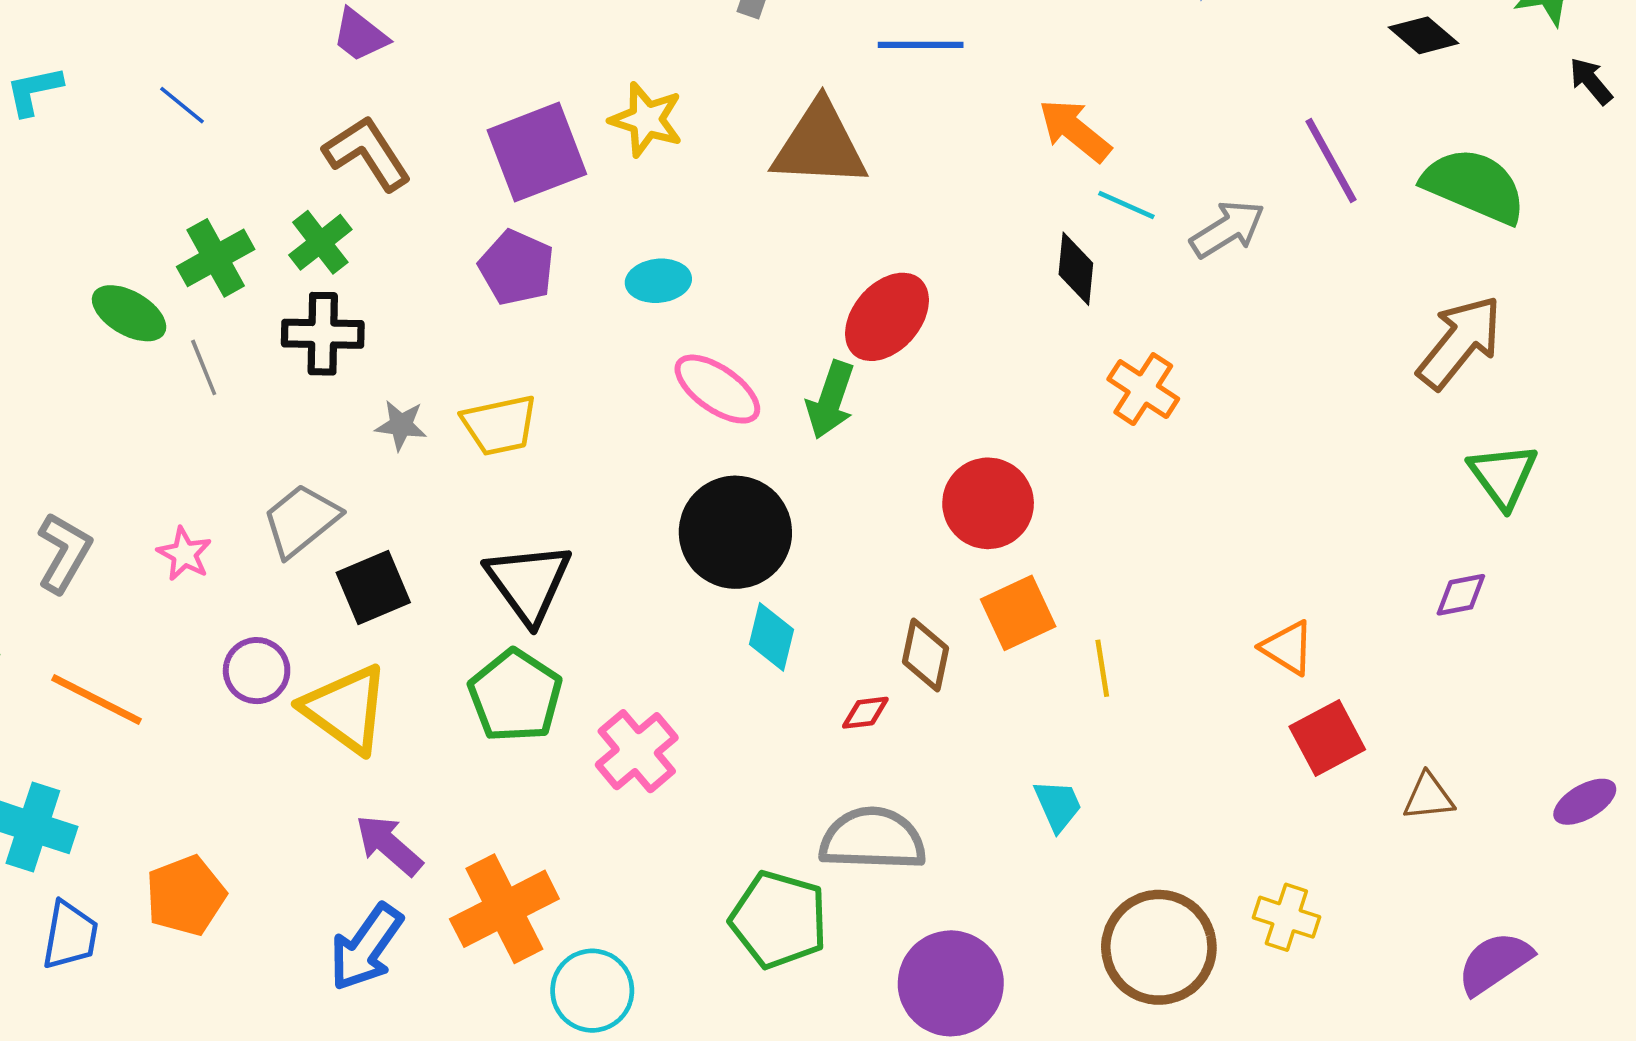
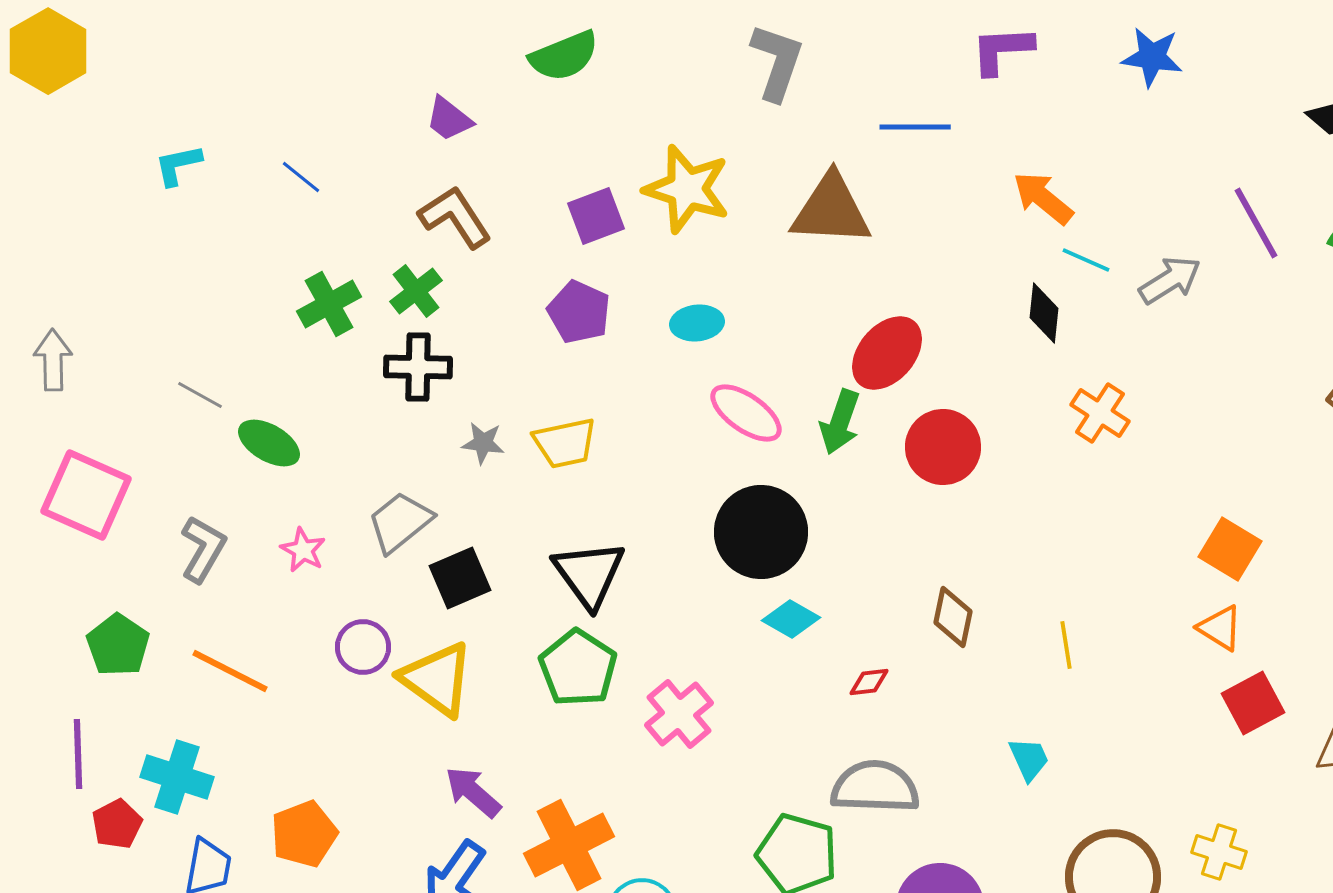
yellow star: (646, 120) -> (687, 189), size x1.4
purple square: (537, 152) -> (596, 216), size x0.7
green ellipse: (129, 313) -> (269, 443), moved
gray line: (204, 367) -> (200, 395), moved, turned -39
red circle: (988, 503) -> (943, 447), moved
orange square: (1018, 613) -> (1230, 549), moved, turned -34
cyan diamond: (772, 637) -> (791, 619), turned -74
brown diamond: (925, 655) -> (953, 617), moved

